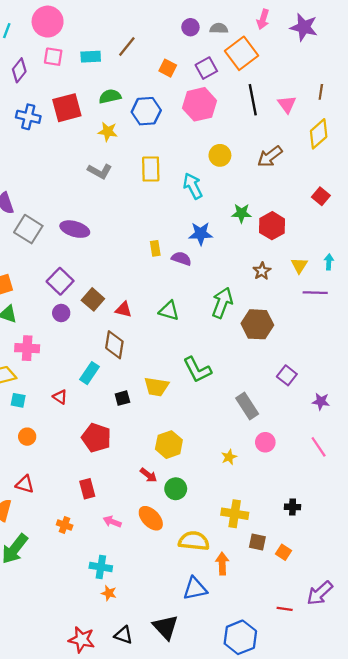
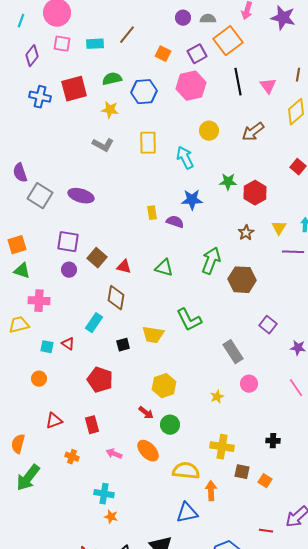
purple square: (60, 281) -> (68, 242), turned -35
cyan square: (18, 400) -> (47, 347), moved
red triangle: (25, 484) -> (54, 421), moved, turned -36

